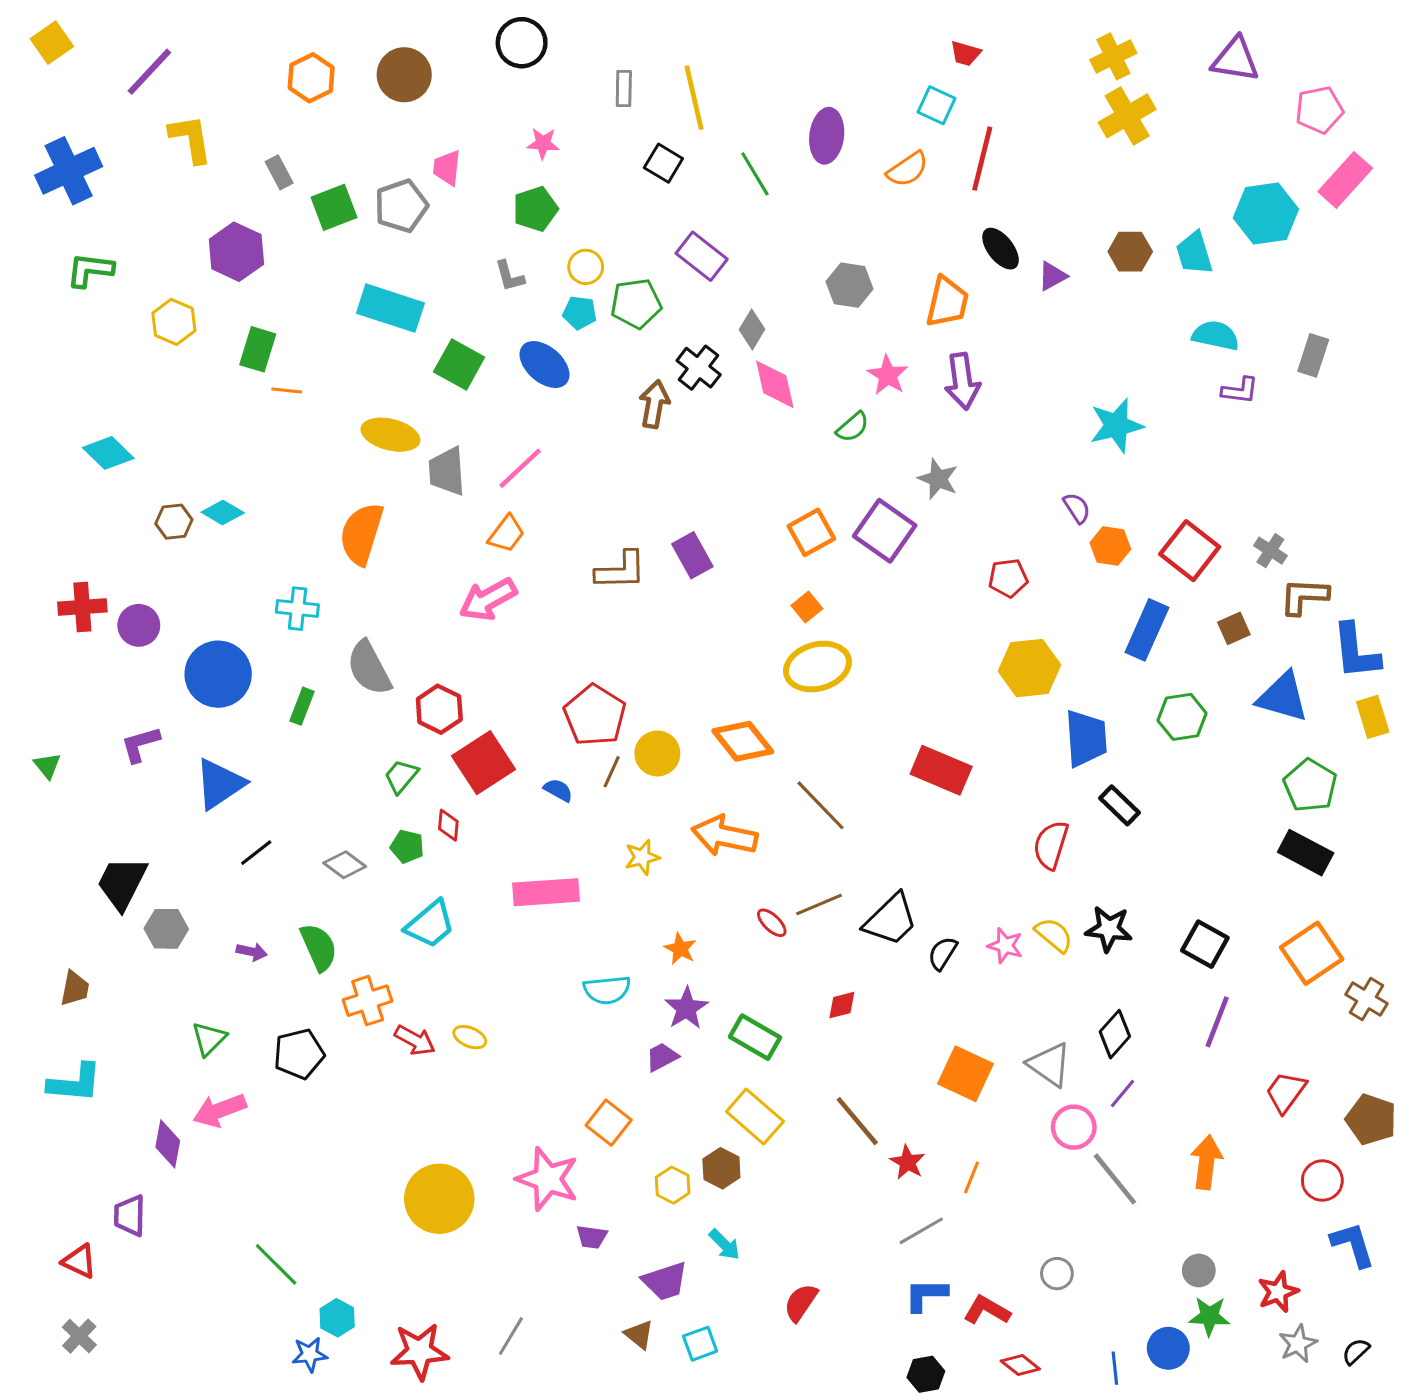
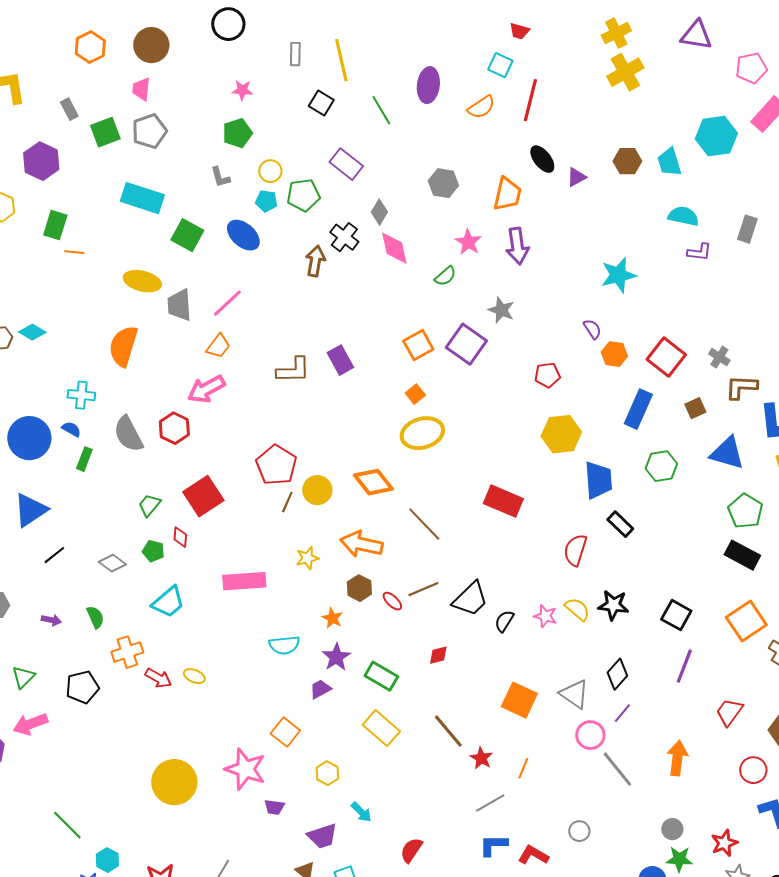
pink trapezoid: (447, 168) -> (141, 89), moved
red hexagon: (439, 709) -> (174, 428), moved
blue semicircle: (558, 790) -> (71, 429), moved
green semicircle: (319, 947) -> (95, 617), size x0.7
brown hexagon: (721, 1168) -> (359, 588), moved

